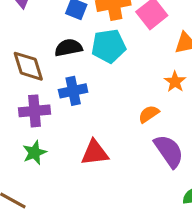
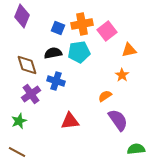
blue cross: (73, 91) -> (56, 81), turned 30
purple cross: (34, 111) -> (31, 94), turned -30
green star: (34, 153) -> (19, 121), moved

